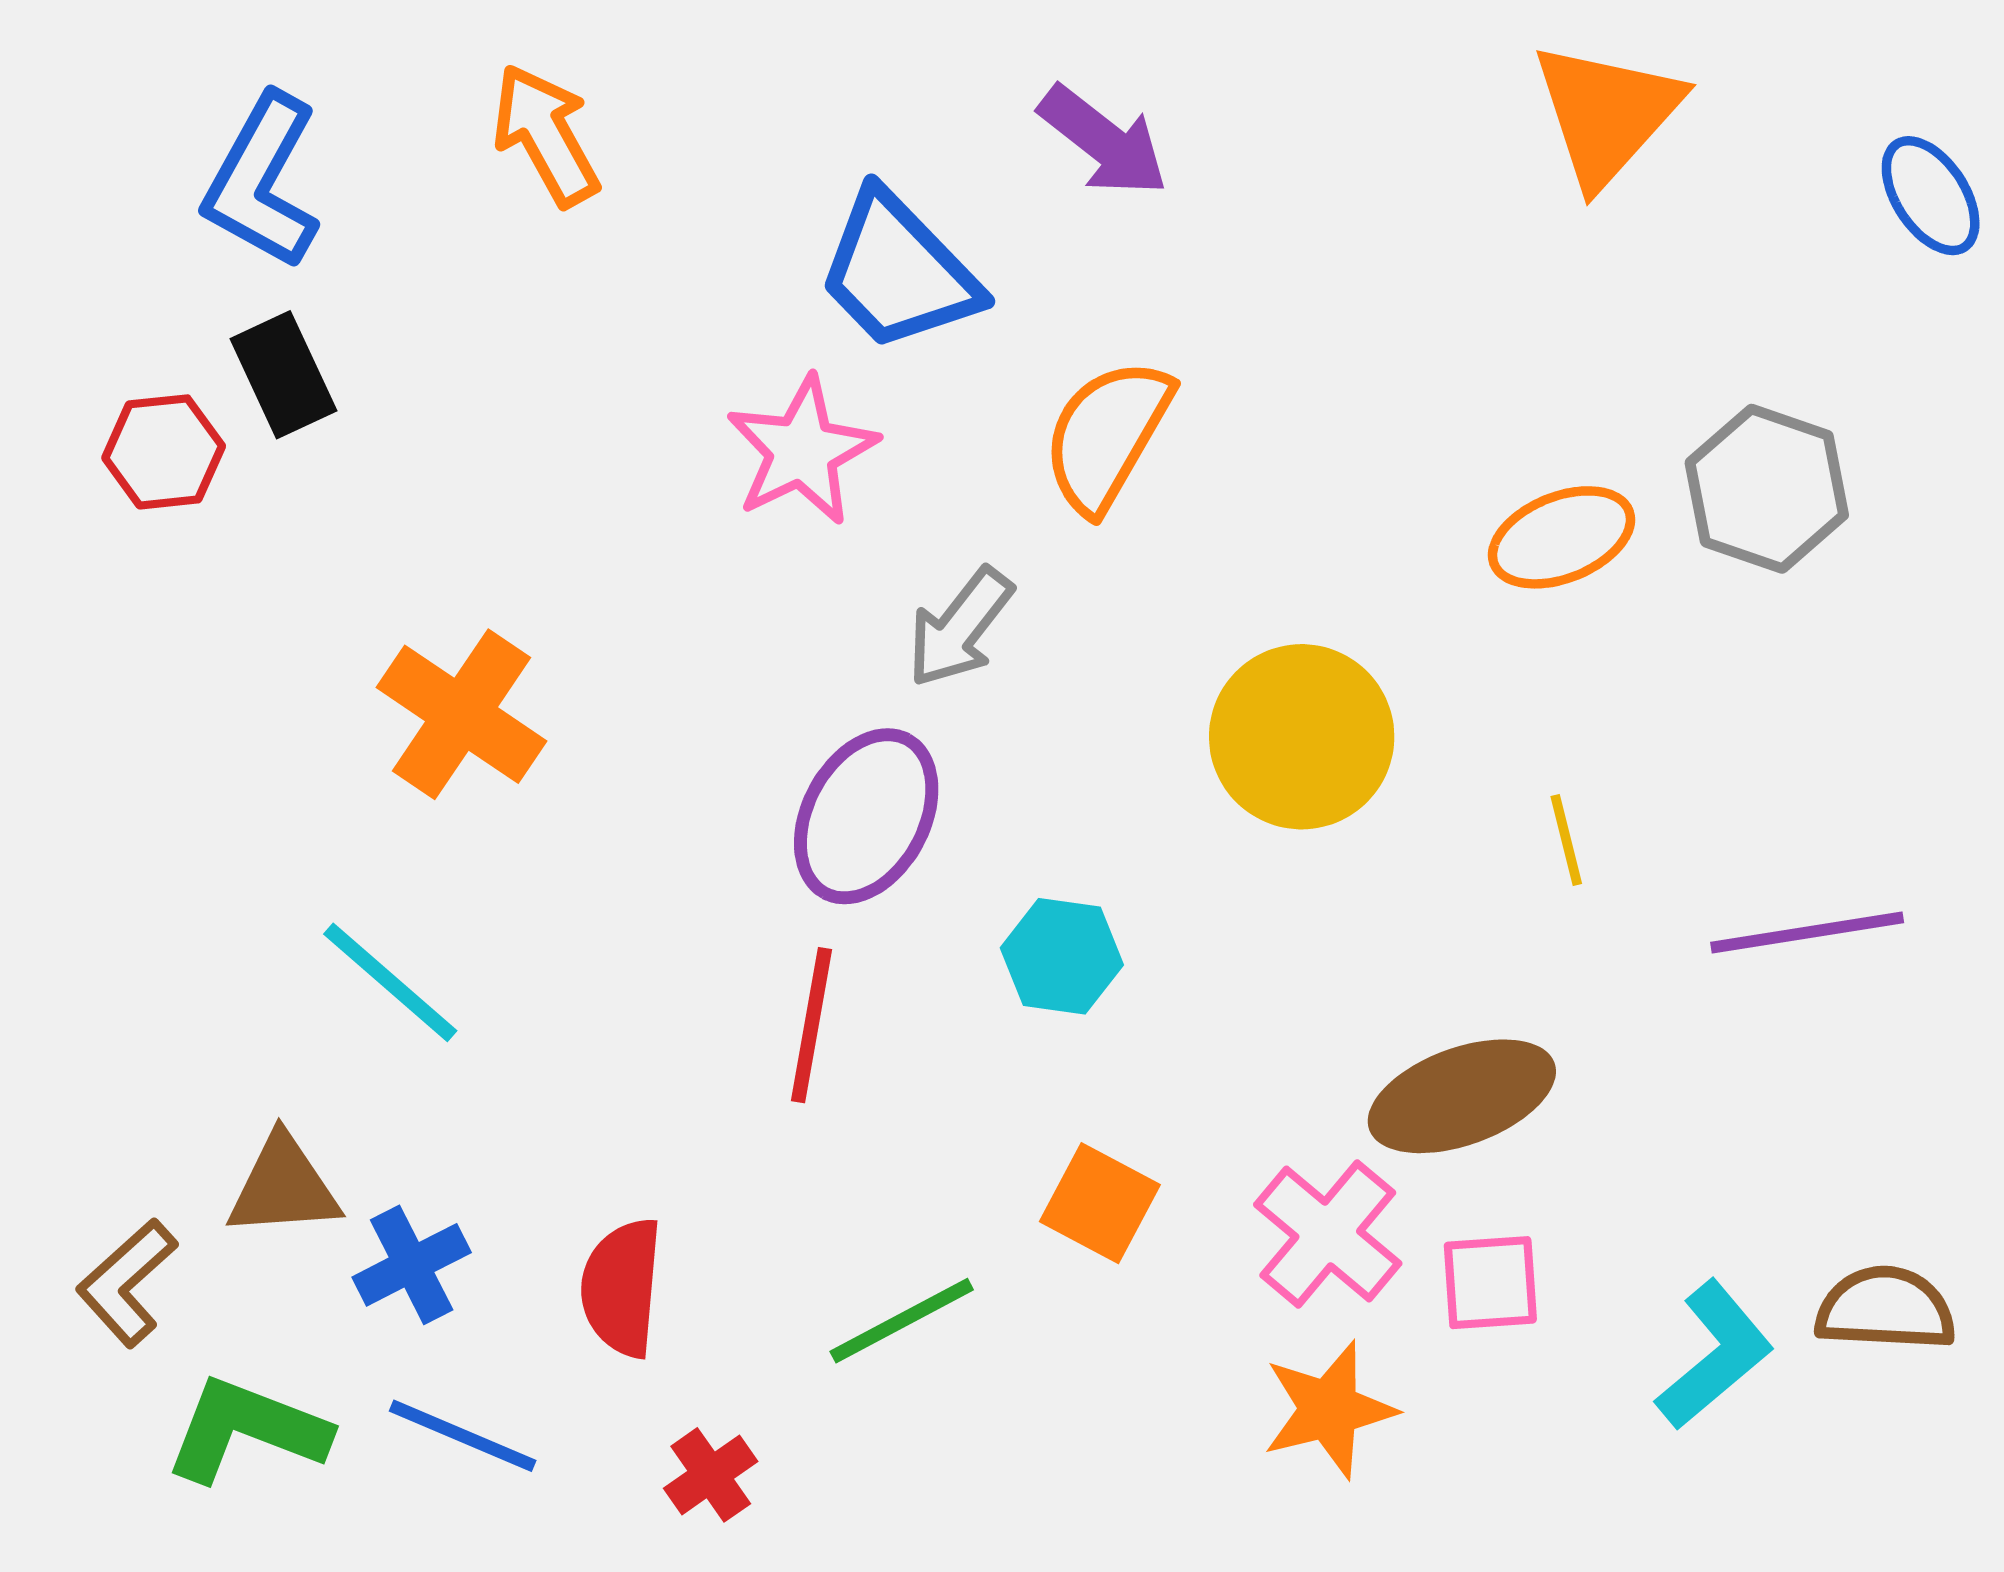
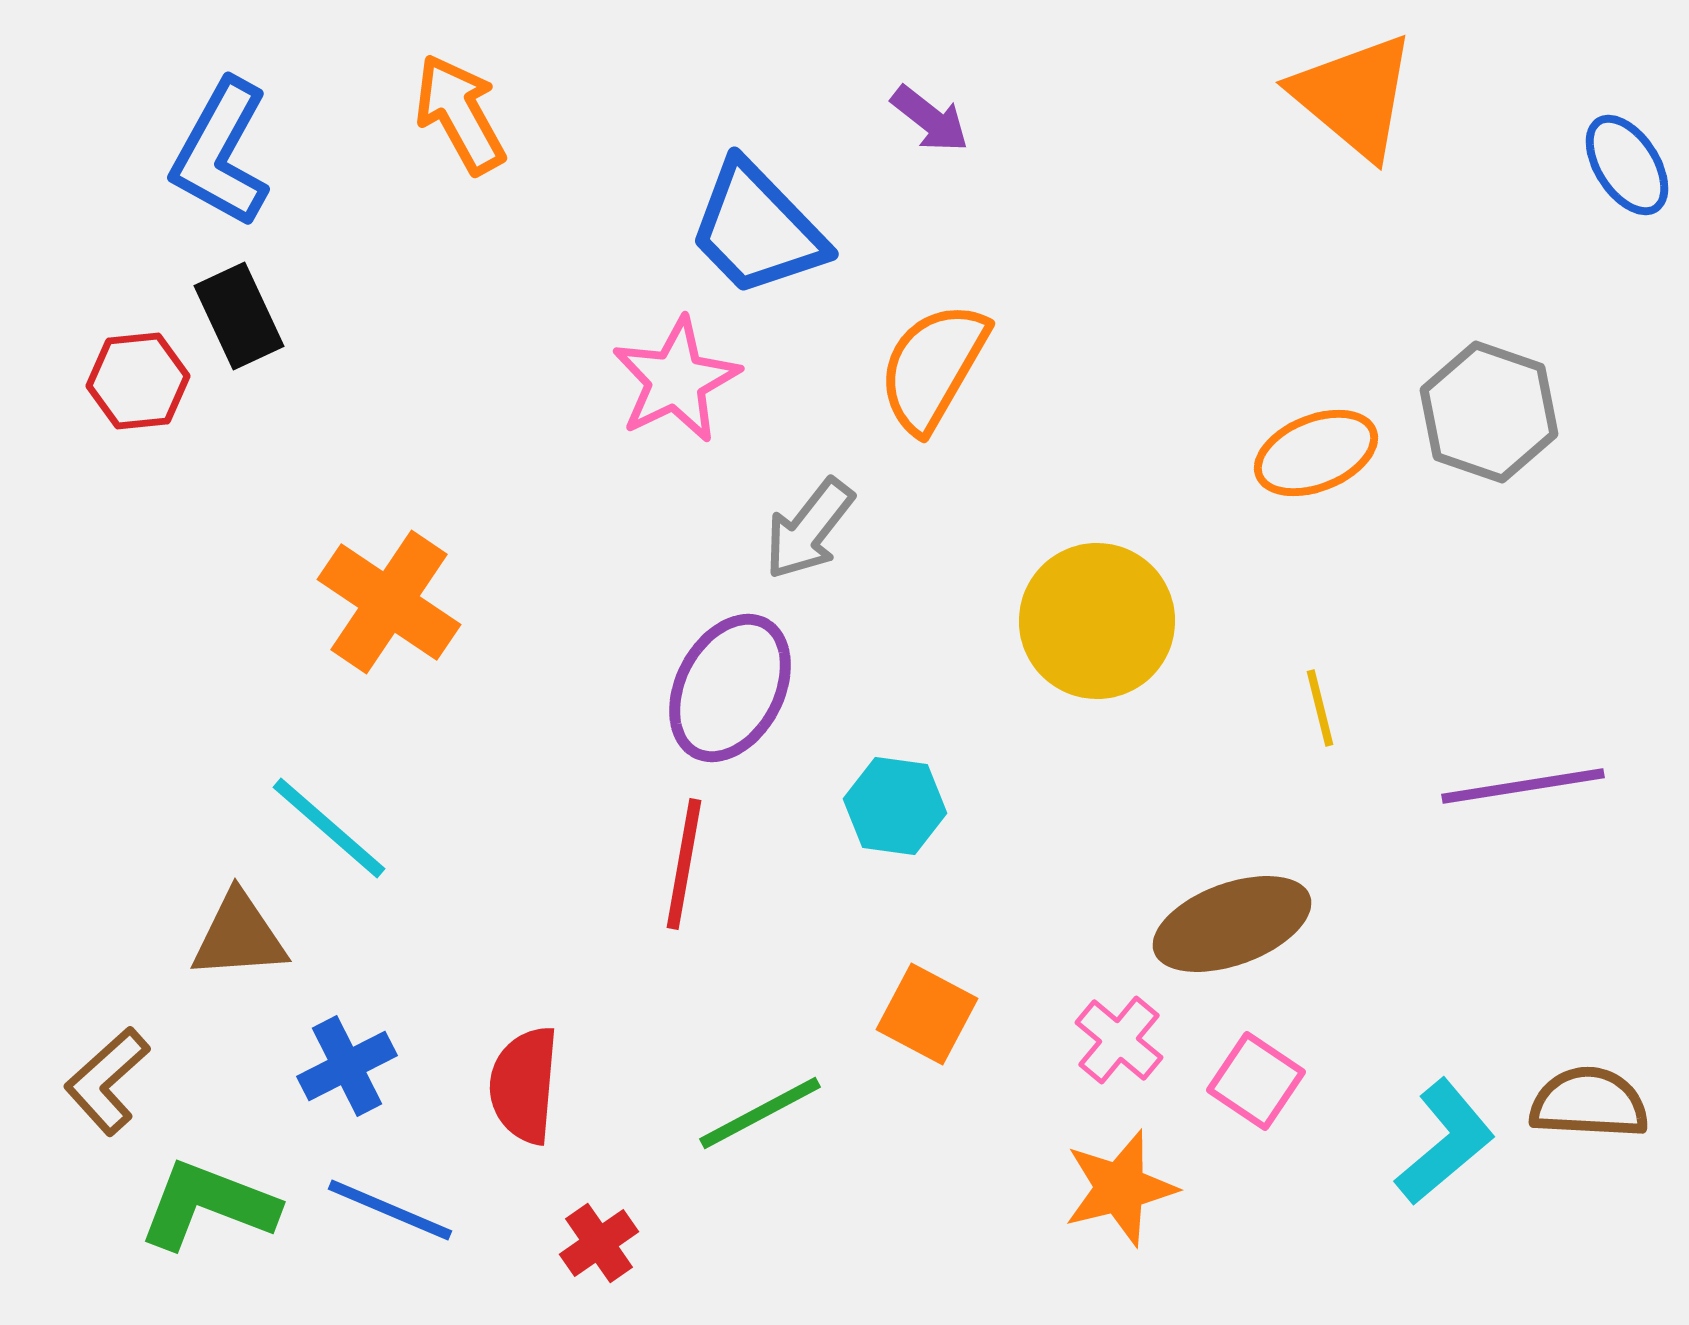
orange triangle: (1607, 114) -> (1354, 96), turned -32
purple arrow: (1103, 141) -> (930, 119), size x0.7
brown triangle: (283, 1187) -> (239, 936), moved
pink cross: (1328, 1234) -> (1119, 1040), size x0.7
pink square: (1490, 1283) -> (1256, 1081), turned 38

